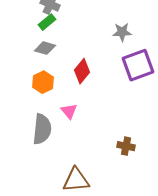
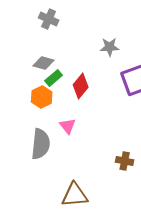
green rectangle: (47, 22) -> (54, 78), moved
gray star: (122, 32) -> (110, 47), moved

